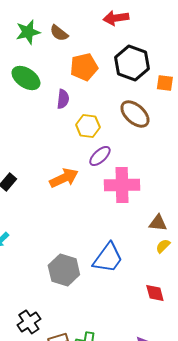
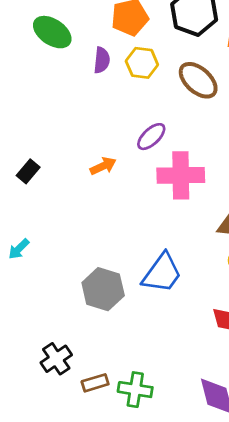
yellow hexagon: (88, 126) -> (142, 63), moved
orange arrow: (64, 178) -> (103, 166), size x0.7

